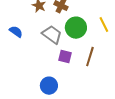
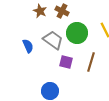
blue semicircle: (16, 32) -> (28, 46), moved, turned 32

